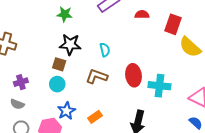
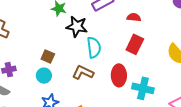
red rectangle: (173, 24) -> (135, 44), moved
black star: (70, 44) -> (77, 26), moved
cyan semicircle: (105, 50) -> (94, 47), size x1.5

